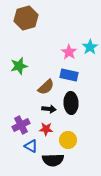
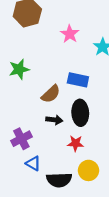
pink star: (69, 52) -> (70, 34), moved
red star: (46, 129) -> (76, 143), moved
yellow circle: (68, 140) -> (88, 170), moved

